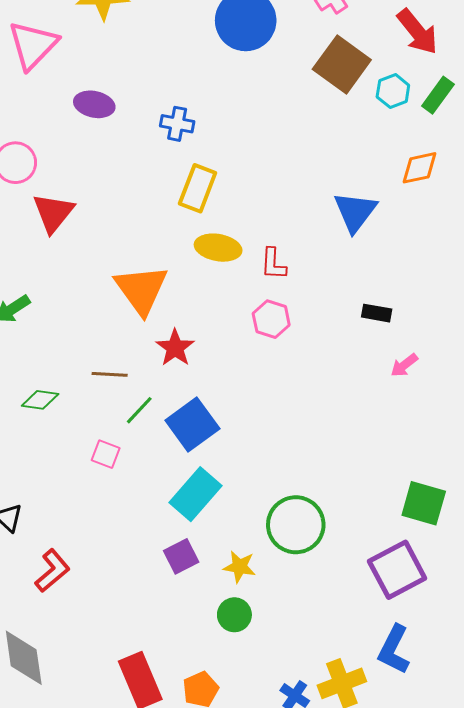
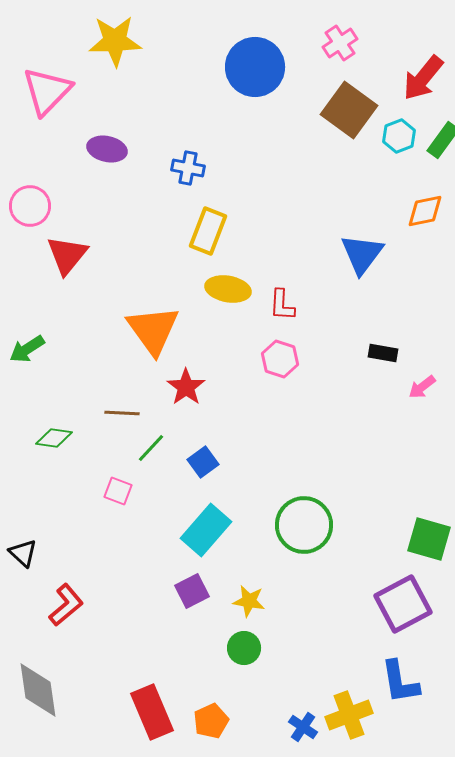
red arrow: (418, 32) -> (423, 78), turned 78
pink arrow: (404, 365) -> (422, 387), moved
blue square: (192, 425) -> (203, 462), size x0.6
green circle: (296, 525) -> (304, 525), moved
blue L-shape: (394, 650) -> (400, 682), turned -36

